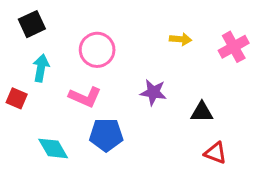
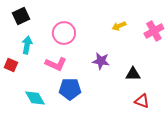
yellow arrow: (181, 39) -> (119, 26), turned 152

